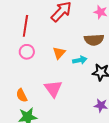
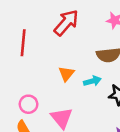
pink circle: (27, 52) -> (28, 104), moved

